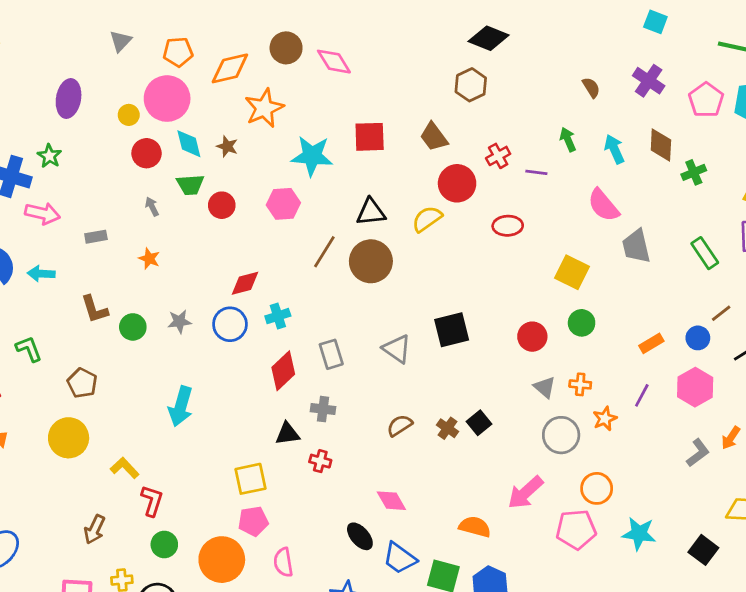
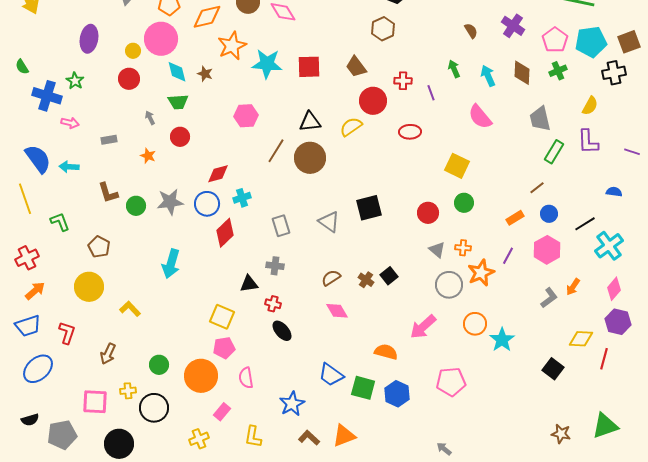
red circle: (147, 153) -> (129, 79), moved
cyan star: (312, 156) -> (267, 64), moved
red cross: (498, 156) -> (403, 81), turned 30
purple line: (536, 172) -> (431, 93), turned 63
green cross: (694, 172) -> (558, 71), moved
red circle: (222, 205) -> (180, 137), moved
pink arrow: (43, 213) -> (70, 123), size x0.7
gray trapezoid: (636, 246) -> (540, 119), moved
green rectangle: (705, 253) -> (554, 152), turned 65
brown line: (721, 313) -> (537, 188), moved
gray star: (179, 322) -> (170, 202), size x1.5
red diamond: (283, 371) -> (225, 233), moved
orange star: (605, 419) -> (481, 273), size x1.5
yellow square: (250, 479) -> (222, 317), turned 35
red L-shape: (152, 501) -> (67, 333), moved
pink diamond: (391, 501) -> (337, 311), moved
pink pentagon: (576, 529) -> (451, 382), moved
cyan star: (639, 534) -> (502, 340), moved, turned 30
black ellipse: (360, 536) -> (282, 331), moved

